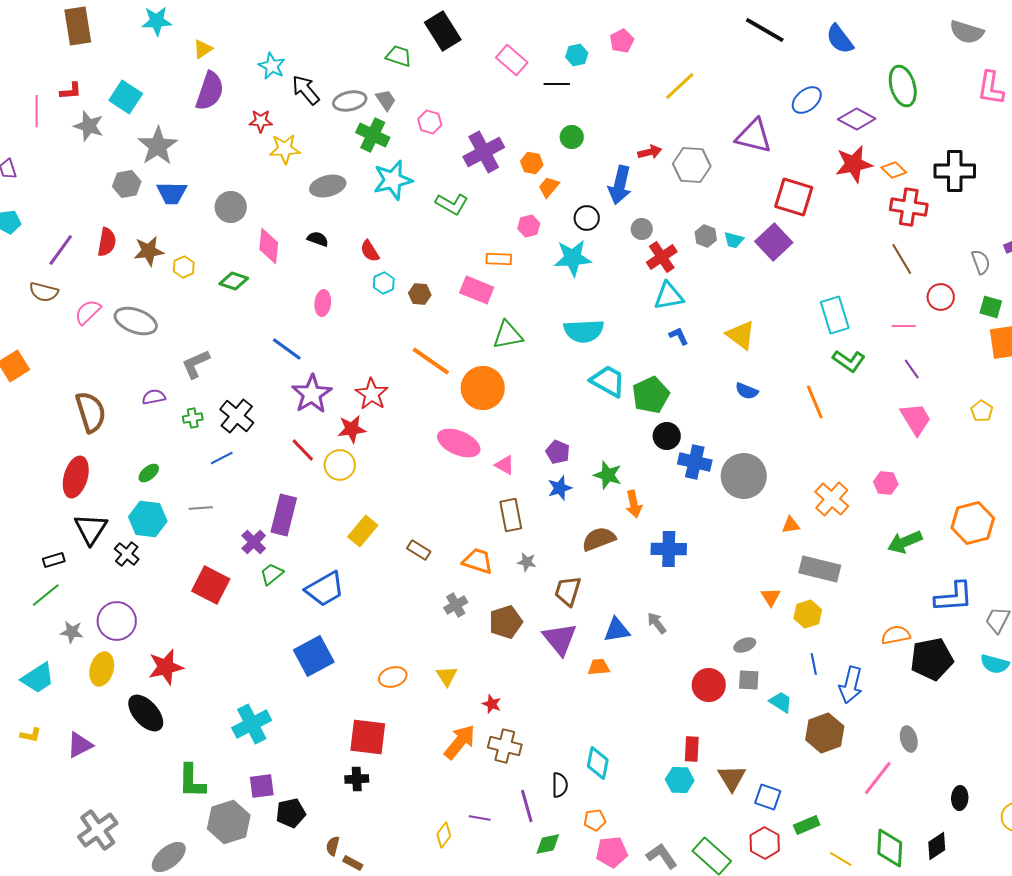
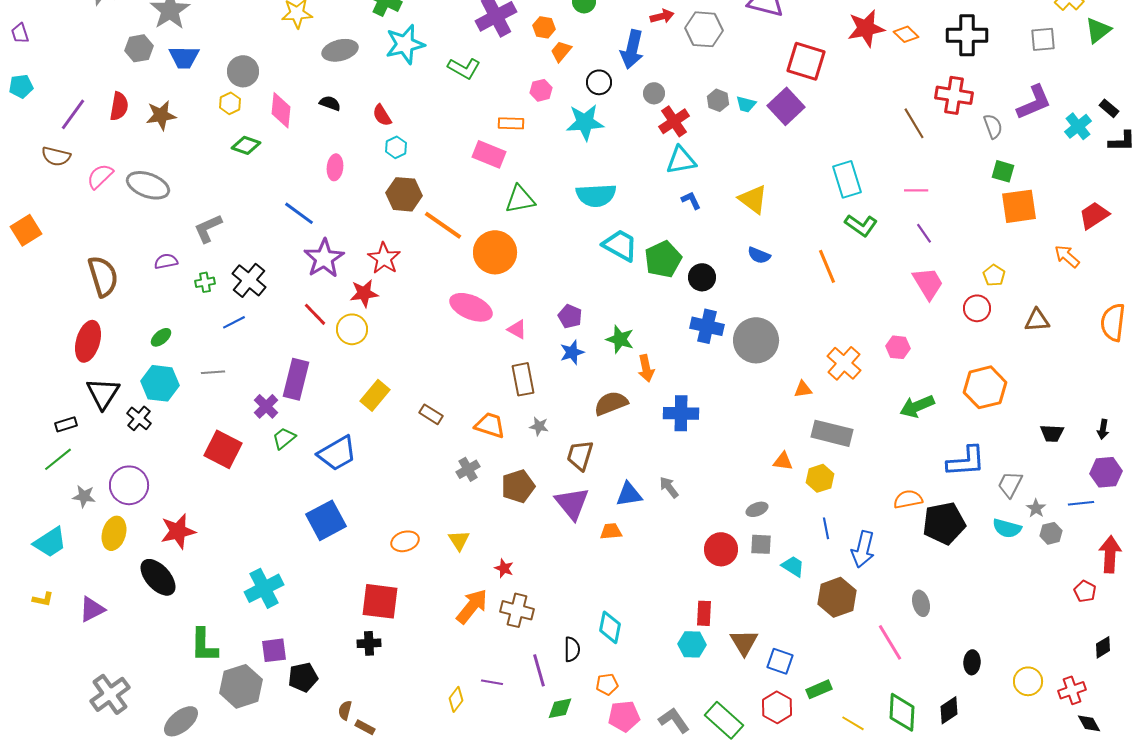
red cross: (909, 207) -> (954, 95), moved
yellow hexagon: (184, 267) -> (230, 103), moved
brown hexagon: (420, 294) -> (404, 194), moved, size x1.6
red circle: (941, 297) -> (977, 308), moved
black circle: (667, 436) -> (702, 277), moved
orange triangle: (771, 597) -> (783, 461), turned -50
pink line: (878, 778) -> (890, 642), turned -69

